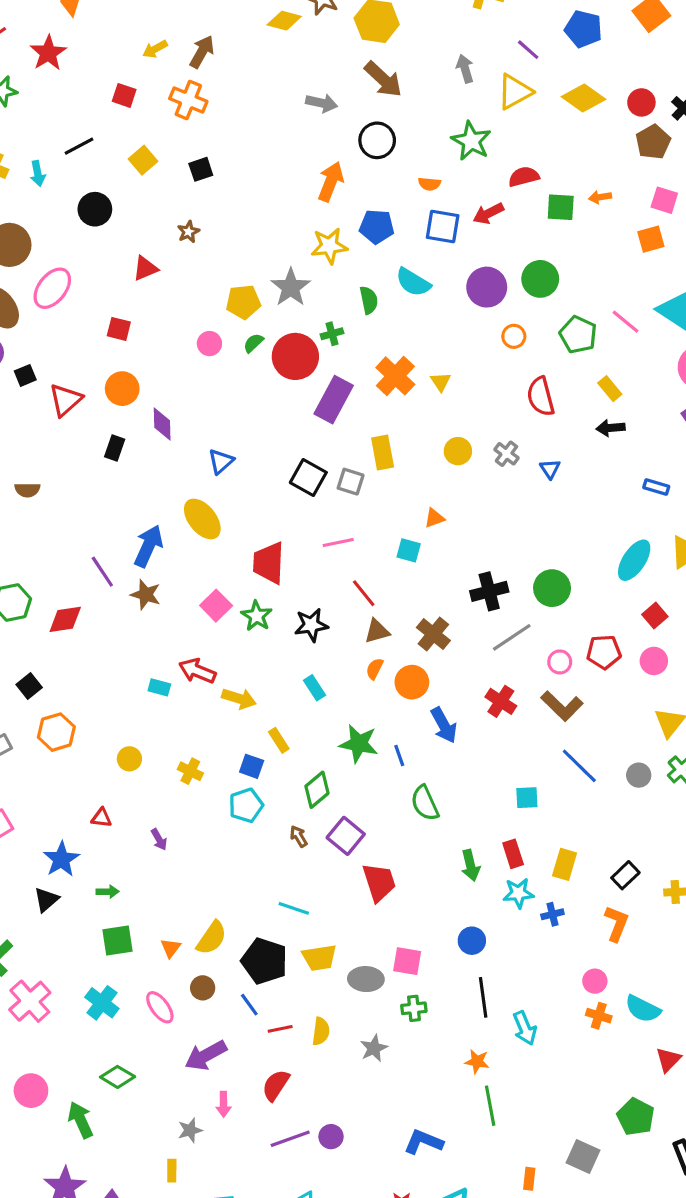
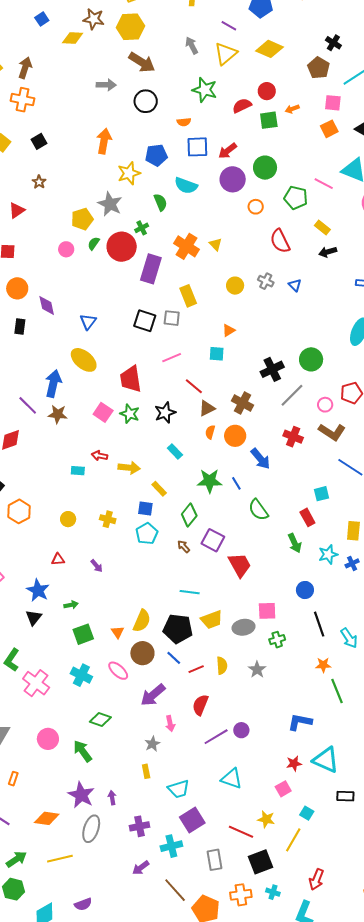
red circle: (641, 102) -> (267, 91), moved
orange arrow: (331, 182) -> (104, 141), moved
red arrow: (488, 213) -> (228, 151), moved
red arrow: (197, 671) -> (100, 456), size x0.7
red rectangle: (513, 854) -> (307, 517), moved
brown circle: (203, 988) -> (142, 653), size x1.5

